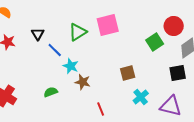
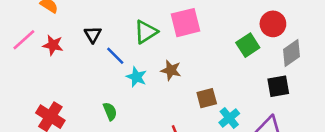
brown square: (128, 73) -> (207, 98), moved
brown star: (83, 82) -> (171, 70), moved
green semicircle: (51, 92) -> (110, 111), turned 88

